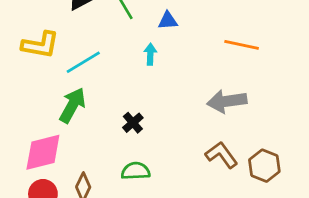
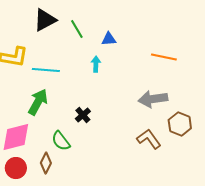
cyan line: (83, 62) -> (46, 70), turned 36
brown hexagon: (264, 166) -> (180, 124), moved
green semicircle: (136, 171) -> (61, 141), moved, turned -125

